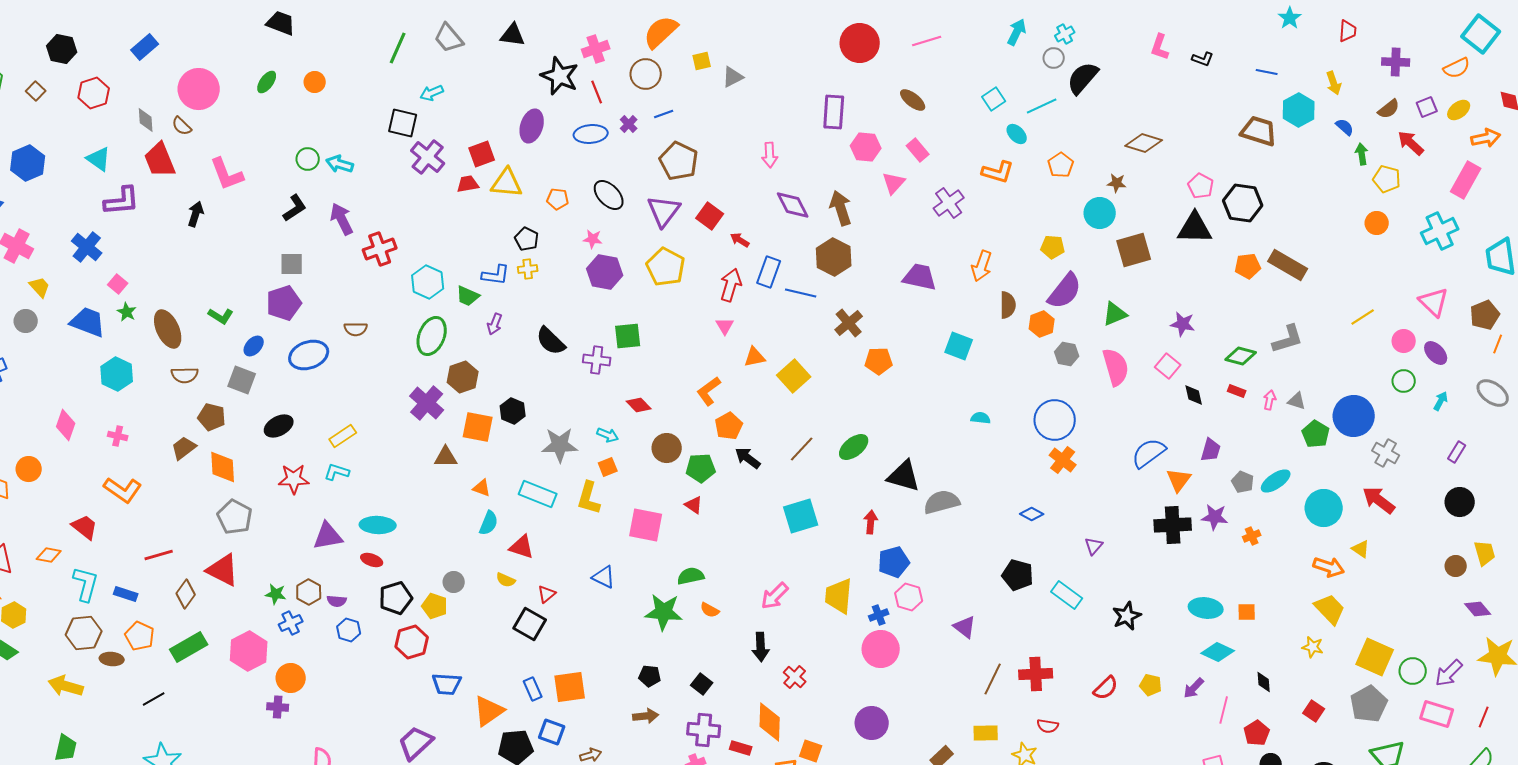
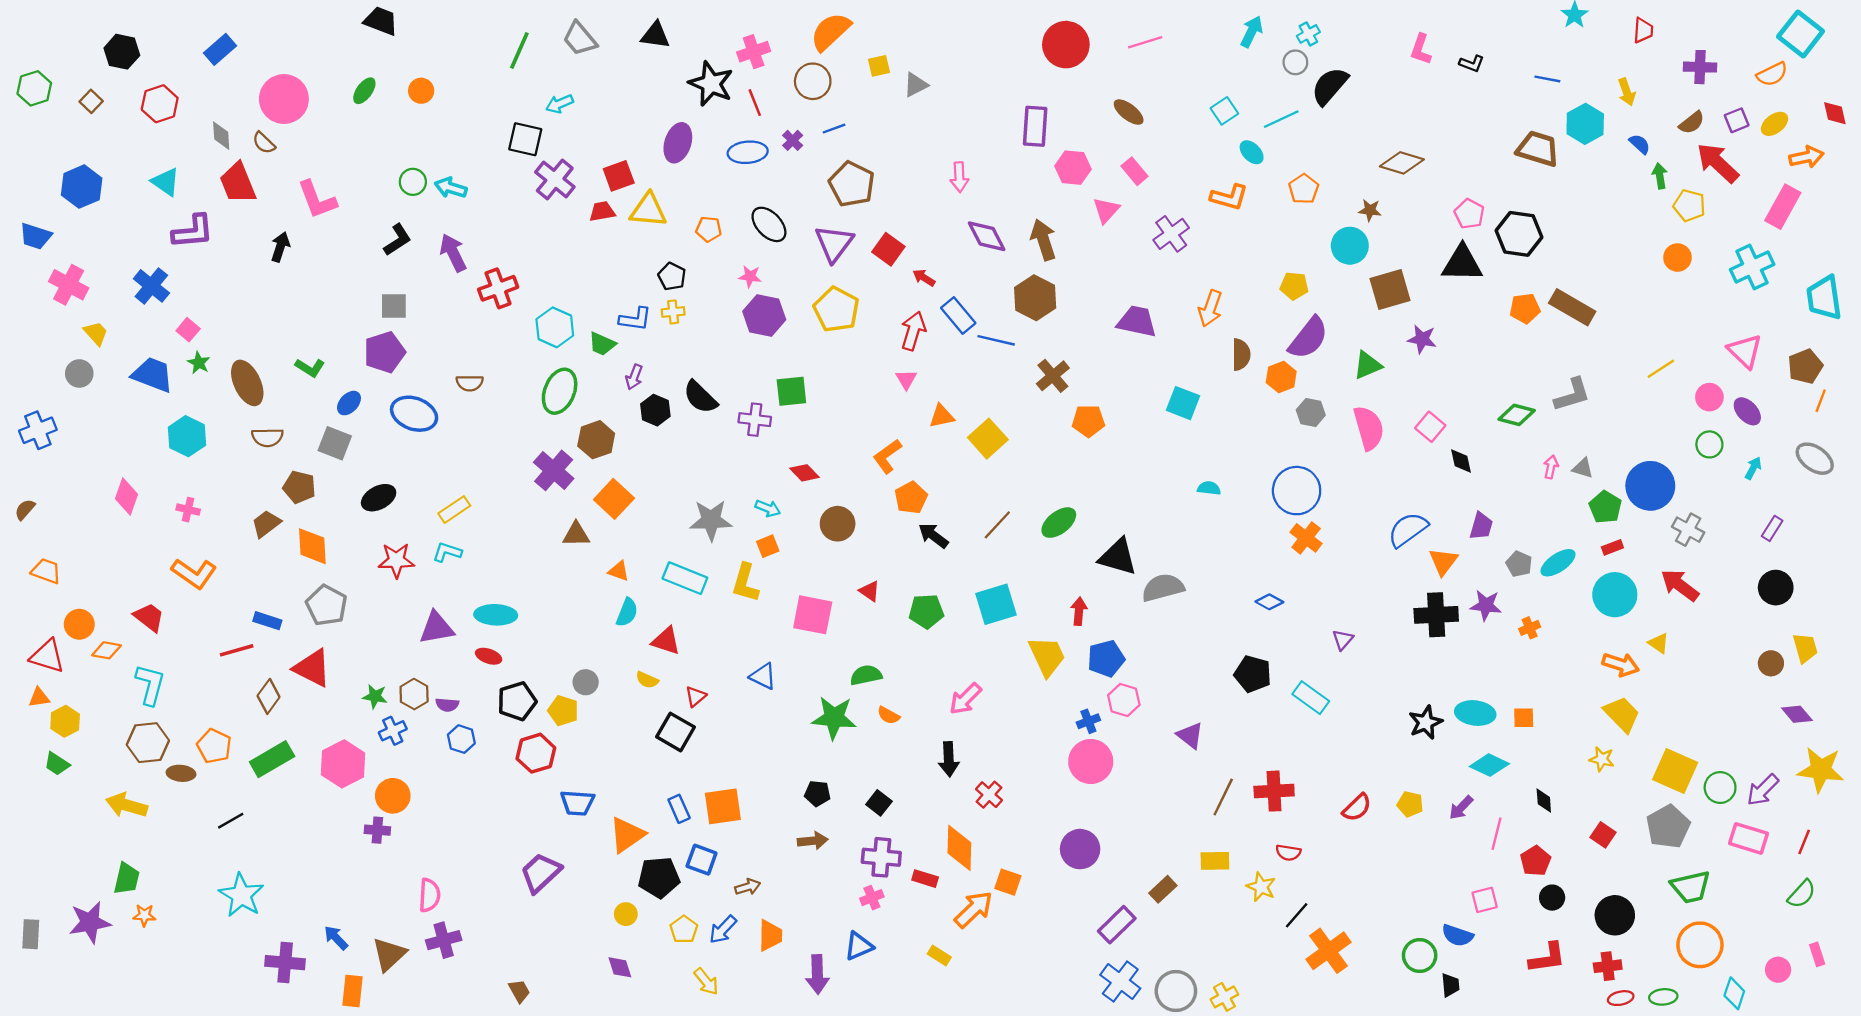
red arrow: (1411, 143) -> (1718, 163), size x1.4
blue rectangle: (769, 272) -> (958, 316), turned -60
purple star: (1183, 324) -> (1422, 339), moved
blue ellipse: (309, 355) -> (414, 414), turned 39
red rectangle: (1237, 391) -> (1612, 547), moved, turned -42
black hexagon: (513, 411) -> (655, 410), moved
orange square: (478, 427) -> (614, 499), turned 32
green pentagon: (701, 468) -> (926, 611), moved
orange circle: (29, 469) -> (79, 624), moved
blue rectangle: (126, 594) -> (267, 621), moved
yellow trapezoid: (839, 596) -> (1047, 656), moved, turned 150
black star: (1127, 616) -> (1426, 722), moved

